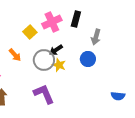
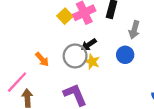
yellow square: (30, 32) -> (65, 16), moved
orange arrow: (15, 55) -> (42, 59), moved

